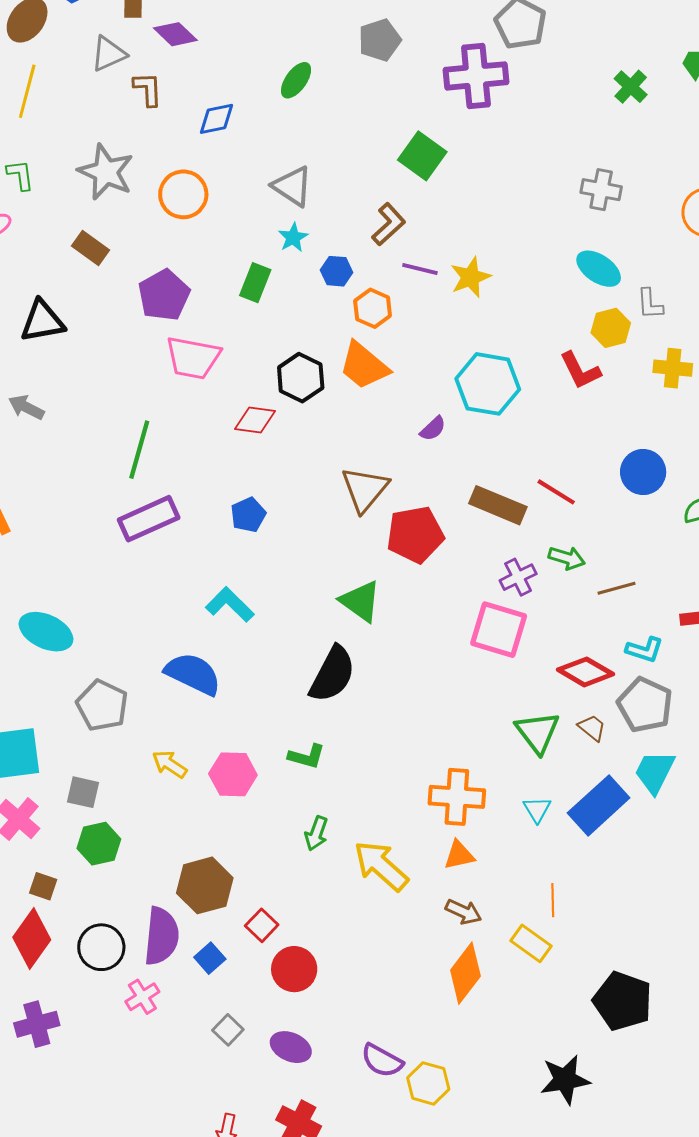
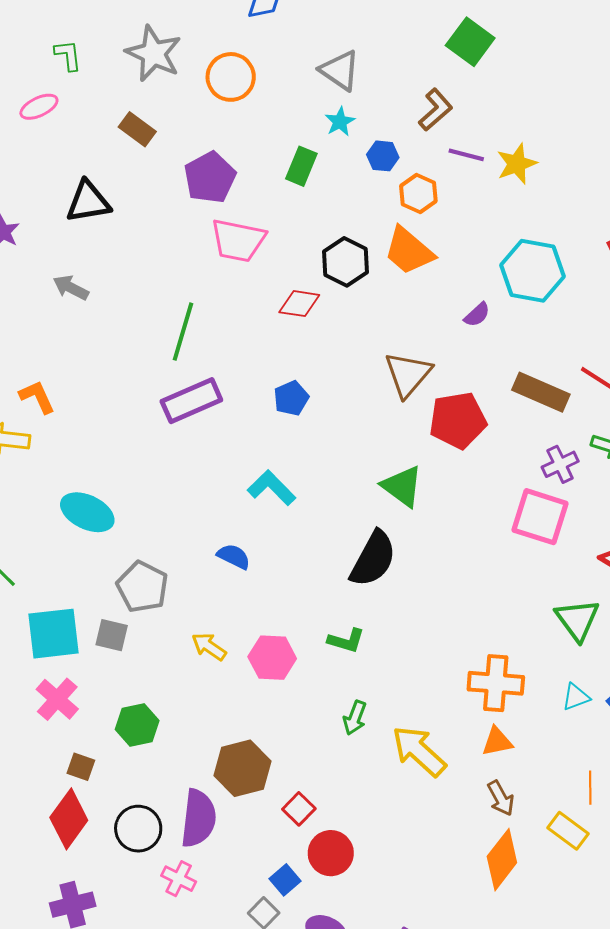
blue semicircle: (193, 674) -> (234, 556), size x0.6
gray square: (83, 792) -> (112, 635), moved
cyan triangle: (537, 809) -> (576, 697), turned 40
brown arrow: (463, 912) -> (501, 798), turned 36
blue square: (210, 958) -> (285, 880), moved
pink cross: (142, 997) -> (179, 879), turned -32

